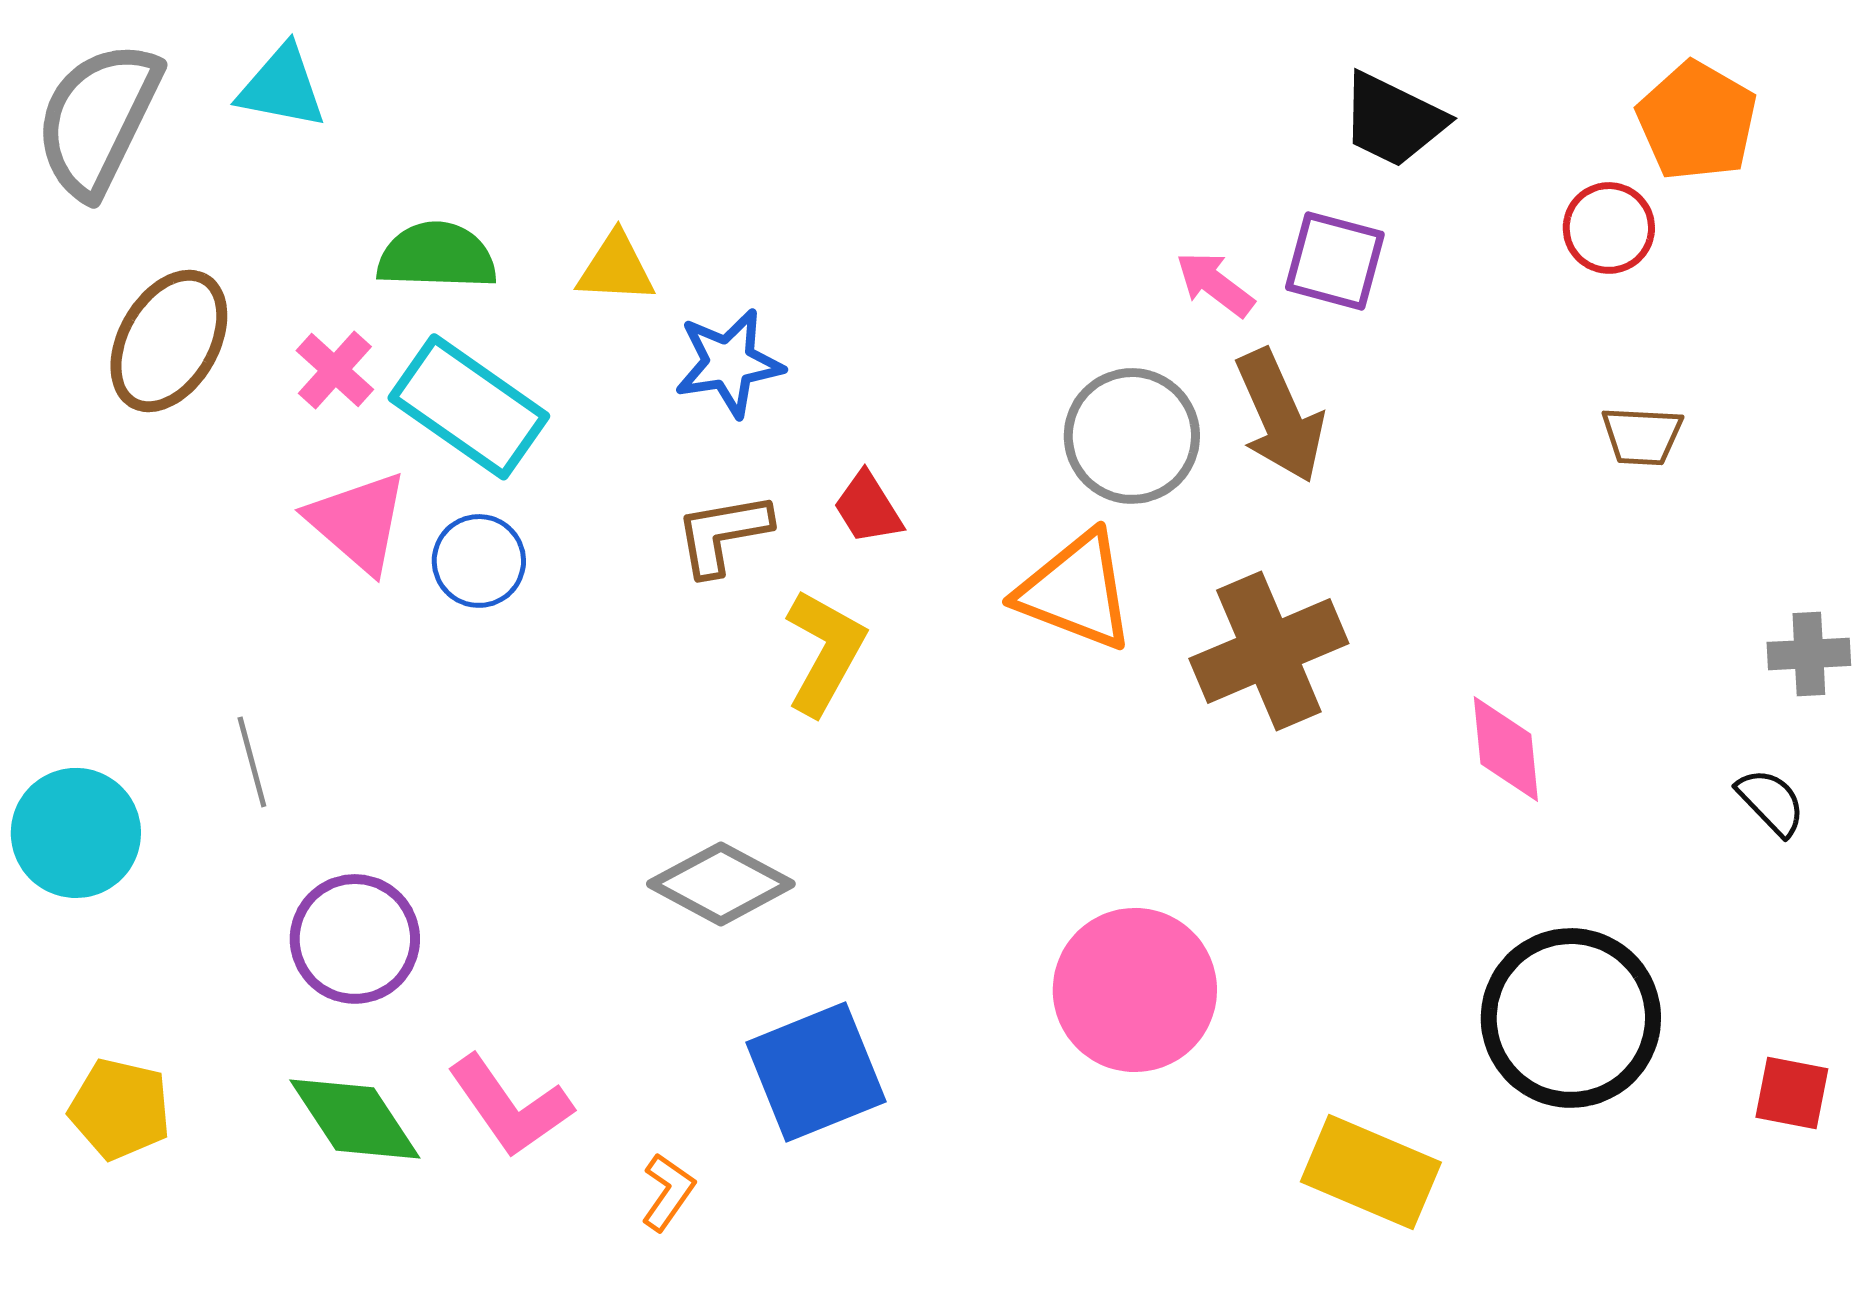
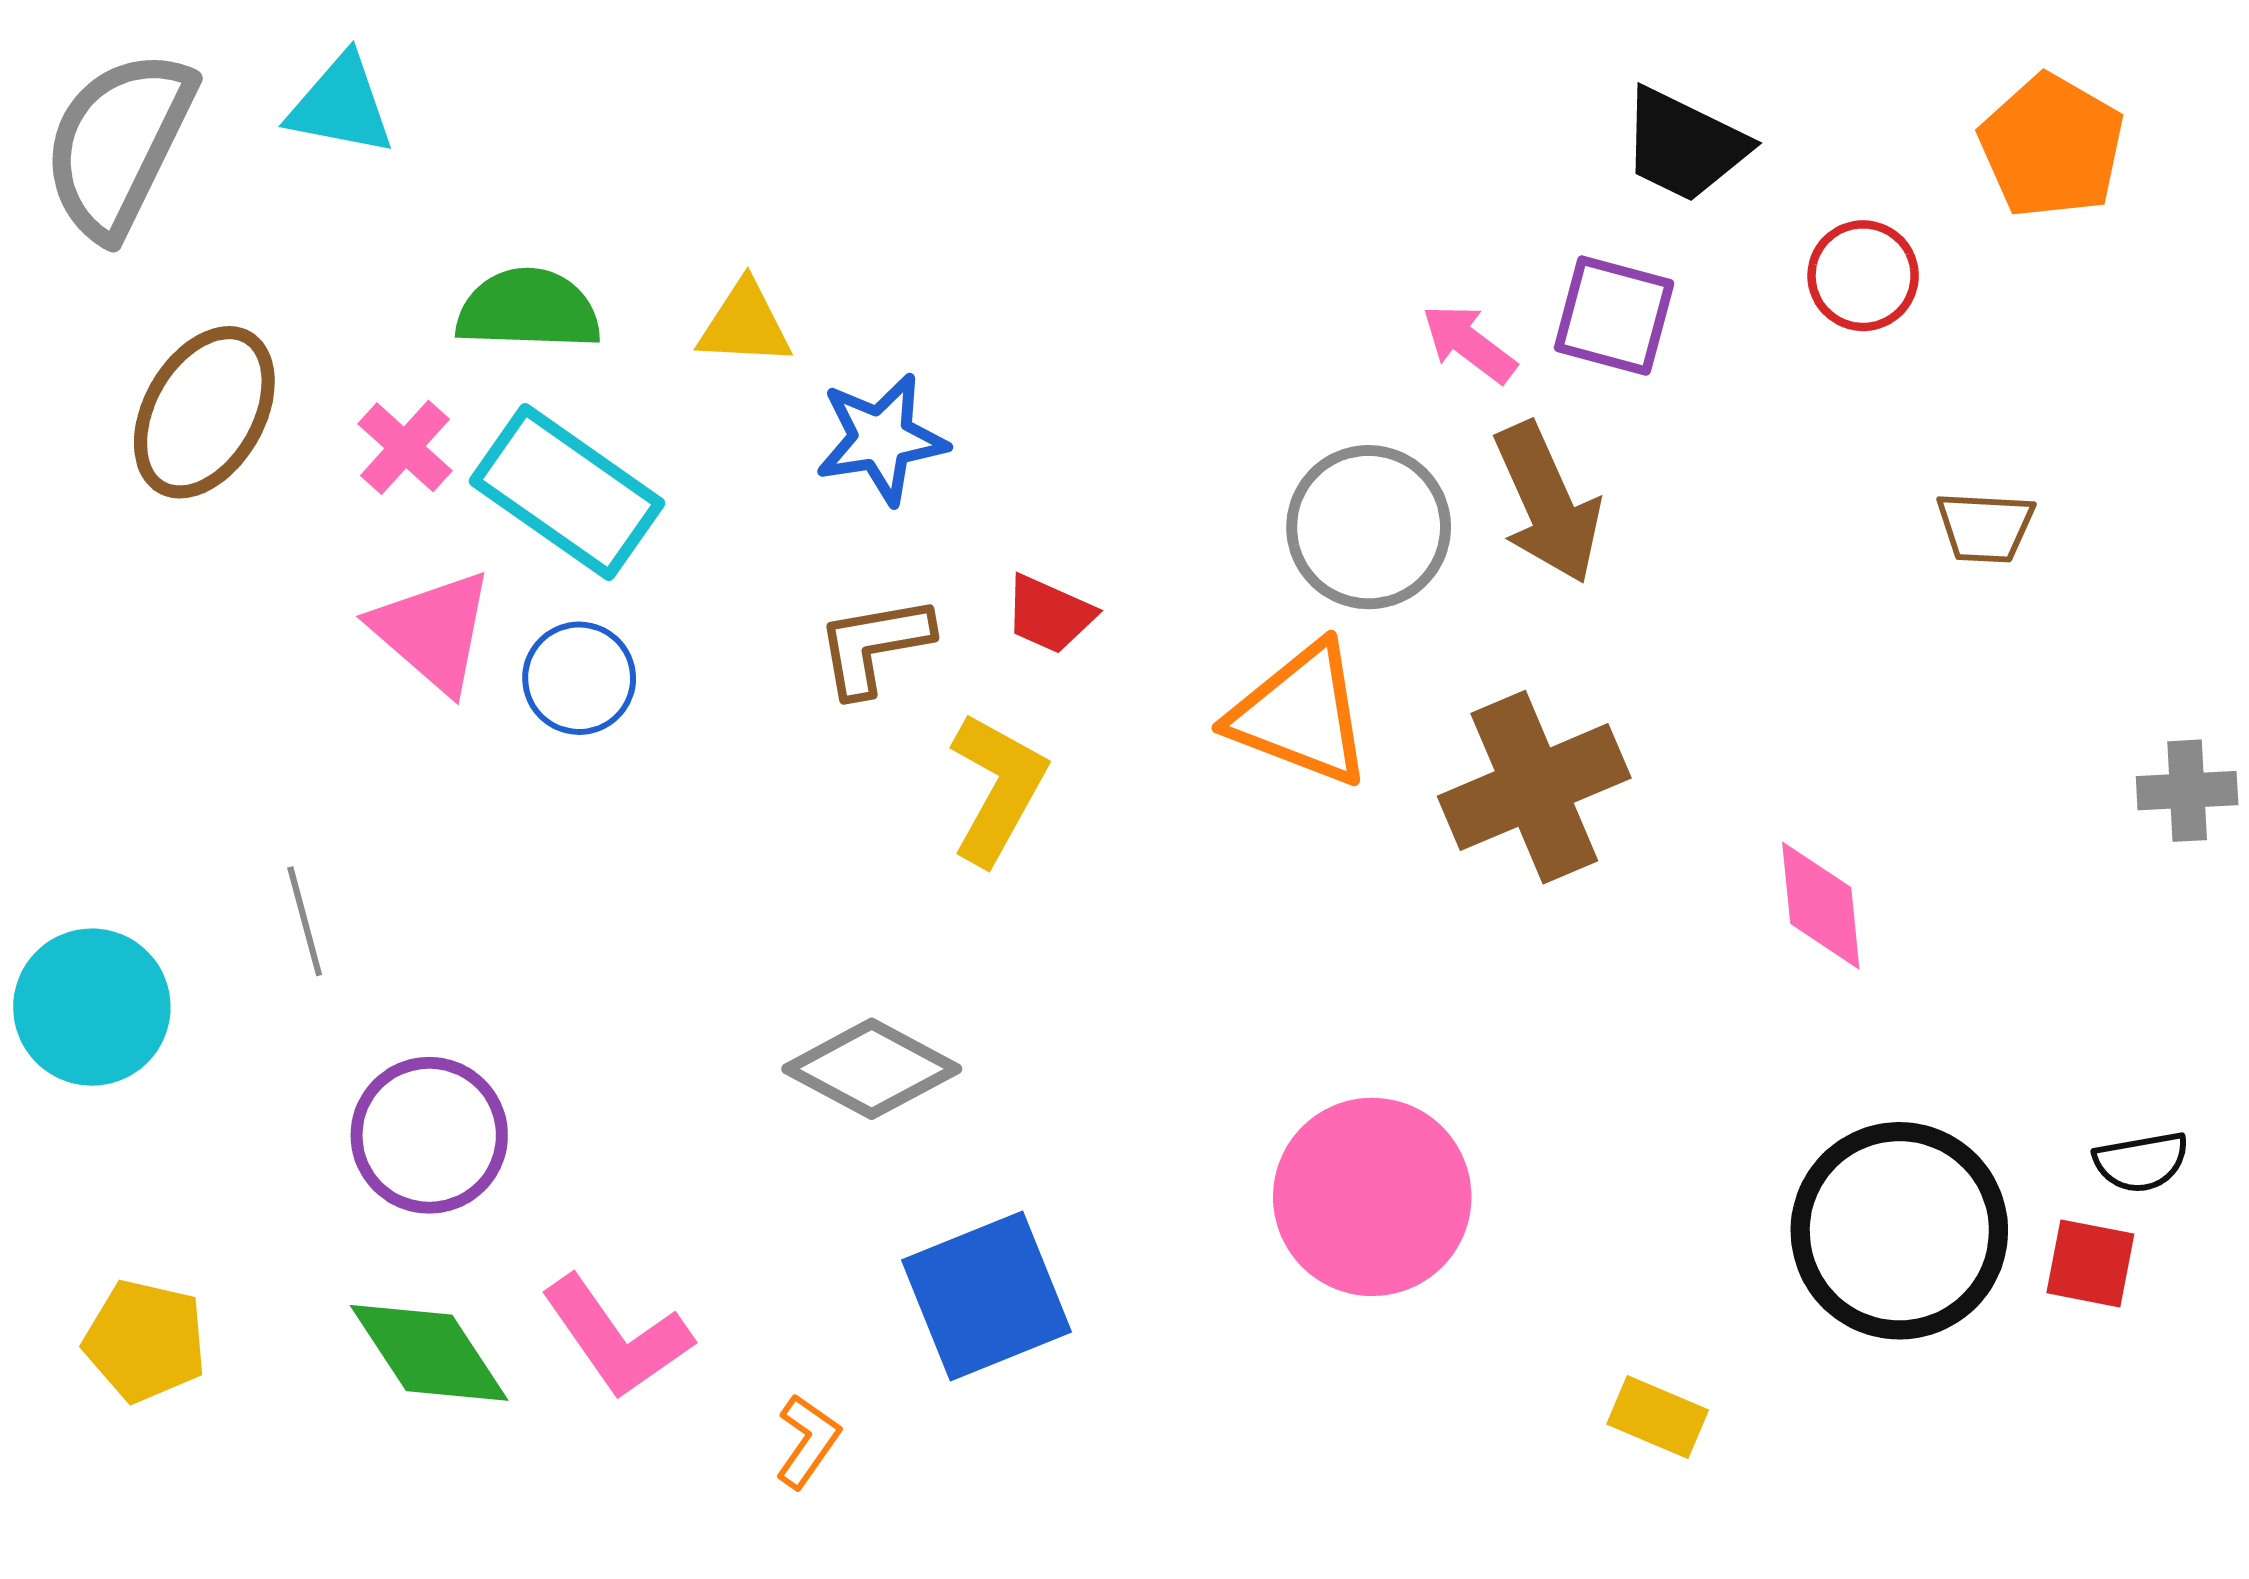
red circle: (1609, 228) -> (1863, 276), moved
red trapezoid: (868, 508) -> (1049, 614), turned -34
black semicircle: (1771, 802) -> (2141, 1162), moved, turned 124
red square: (1792, 1093) -> (2090, 1263), moved
yellow rectangle: (1371, 1172) -> (1658, 1417), size x0.6

